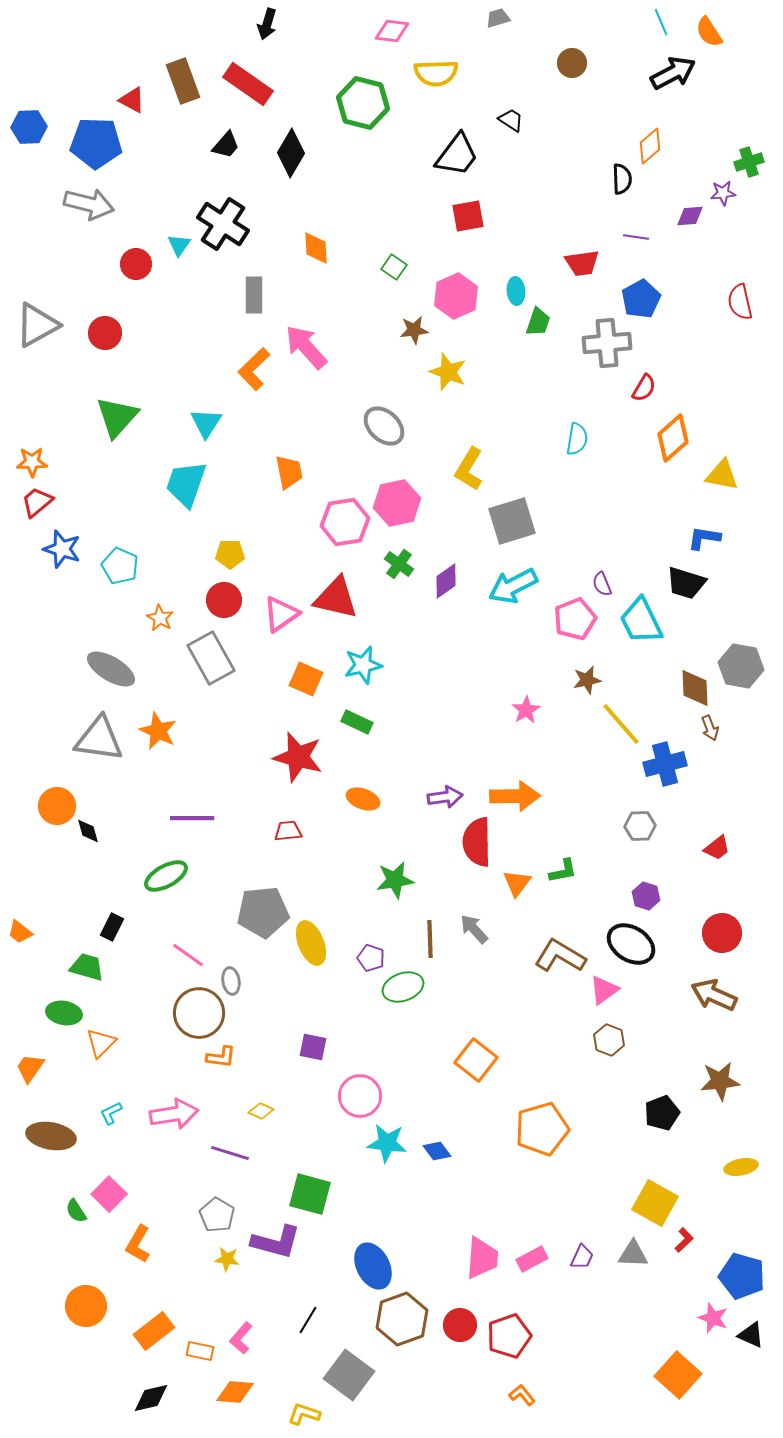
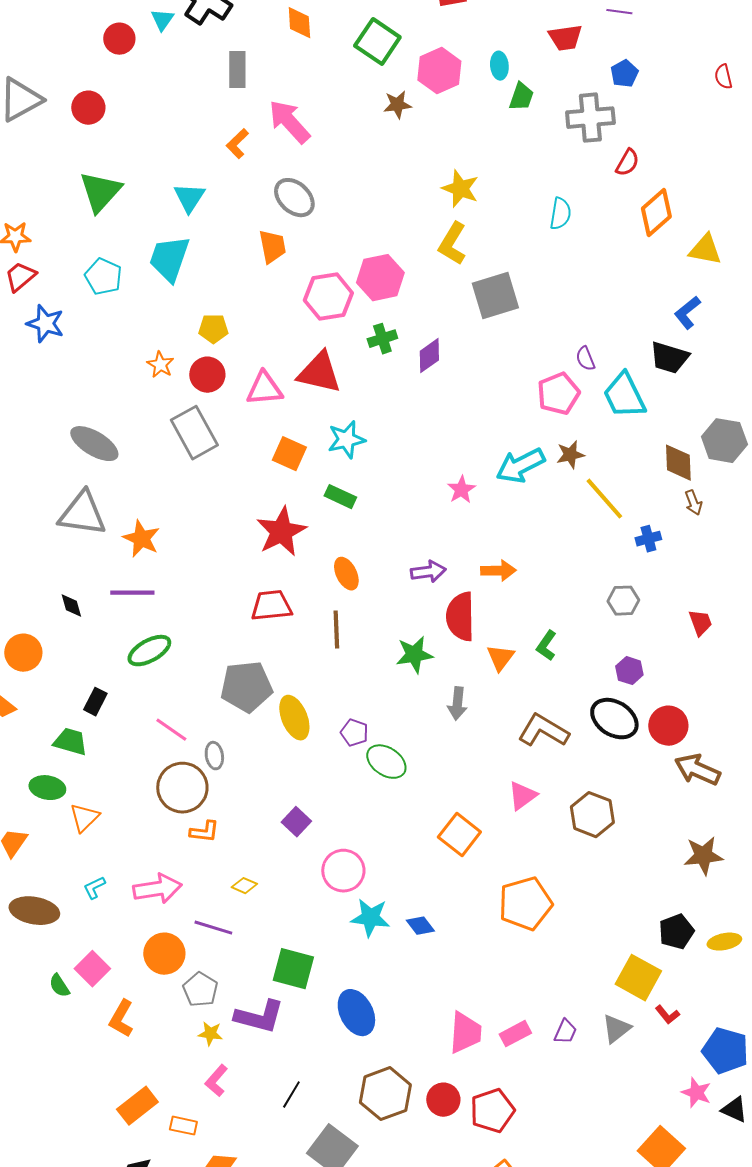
green square: (394, 267) -> (377, 42), size x1.8
blue pentagon: (641, 299) -> (624, 74), size x0.7
red semicircle: (740, 302) -> (723, 77), size x0.7
orange L-shape: (254, 369) -> (237, 144), size x0.7
yellow star: (448, 372) -> (460, 189), moved
gray ellipse: (384, 426) -> (294, 198), moved
blue L-shape: (704, 538) -> (687, 313), turned -48
green cross: (399, 564) -> (382, 339), turned 36
cyan pentagon: (120, 566) -> (103, 277), moved
cyan arrow: (513, 586) -> (520, 466), moved
pink triangle: (281, 614) -> (264, 389), turned 30
orange star: (160, 618) -> (160, 365), moved
pink star: (526, 710) -> (461, 490), moved
orange star: (158, 731) -> (141, 539), moved
red star: (298, 757) -> (281, 532), turned 30
blue cross: (665, 764) -> (648, 539), size x0.6
orange arrow: (515, 796) -> (498, 571), size x0.7
orange ellipse: (363, 799) -> (346, 574), turned 44
orange circle: (57, 806) -> (23, 653), moved
purple line: (192, 818) -> (132, 593), moved
red trapezoid: (288, 831) -> (271, 606), size x1.5
red trapezoid: (717, 848) -> (700, 623), turned -72
green L-shape: (563, 871) -> (546, 646), turned 136
green star: (395, 880) -> (414, 655), moved
gray arrow: (474, 929) -> (457, 704), turned -132
red circle: (722, 933) -> (668, 726), moved
brown line: (430, 939) -> (336, 630), moved
green ellipse: (403, 987) -> (386, 762), turned 54
pink triangle: (604, 990) -> (522, 796), moved
brown hexagon: (609, 1040) -> (592, 815), size x1.4
purple square: (313, 1047) -> (296, 822), turned 32
black pentagon: (662, 1113) -> (676, 932), moved
red L-shape: (684, 1240) -> (667, 1015), turned 95
gray triangle: (633, 1254) -> (616, 1029), turned -40
blue ellipse: (373, 1266) -> (356, 1013), moved
orange circle: (86, 1306) -> (164, 954), moved
pink L-shape: (241, 1338) -> (216, 1081), moved

